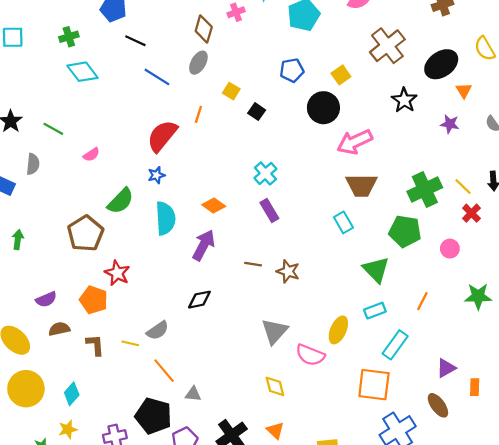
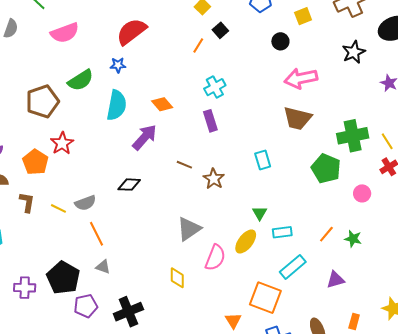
black circle: (323, 108) -> (280, 41), size x0.6
orange line: (198, 114) -> (198, 46), moved
pink semicircle: (91, 155) -> (65, 33), size x1.8
cyan rectangle: (343, 222) -> (263, 160), moved
green triangle: (376, 270) -> (260, 213), moved, size x0.6
green star: (478, 296) -> (353, 239), moved, size x0.7
pink semicircle: (310, 355) -> (215, 258), turned -104
purple triangle: (446, 368) -> (335, 280), moved
orange line: (164, 371) -> (96, 234), moved
orange triangle: (275, 430) -> (233, 321), moved

